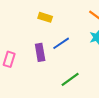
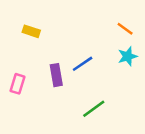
yellow rectangle: (45, 17) -> (31, 31), moved

